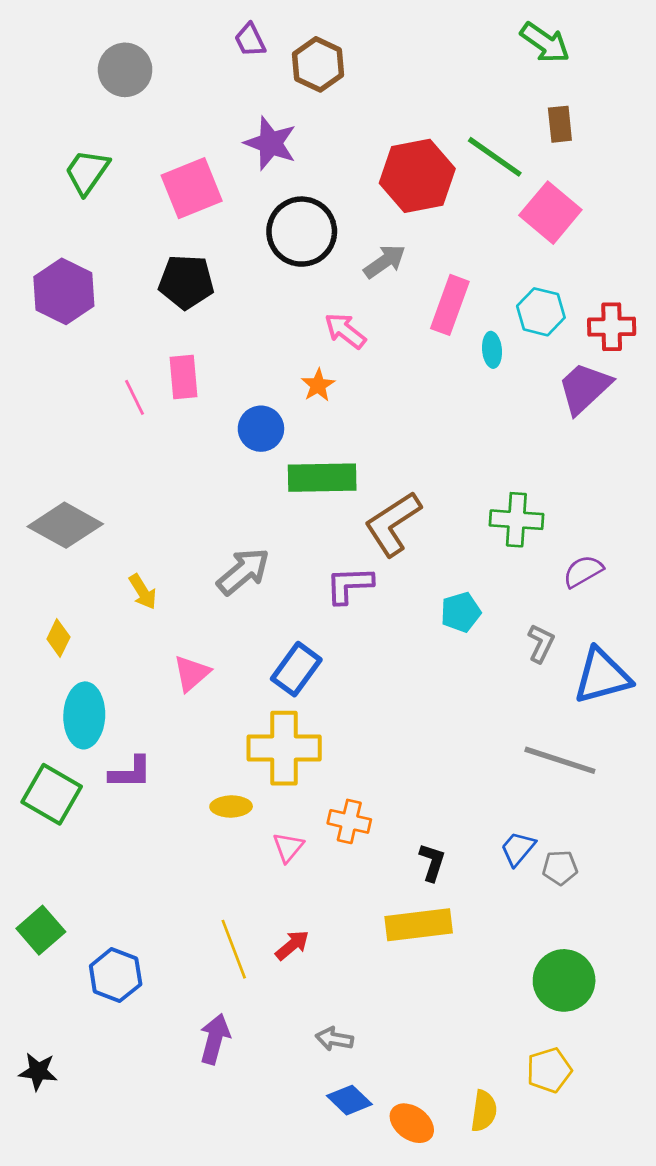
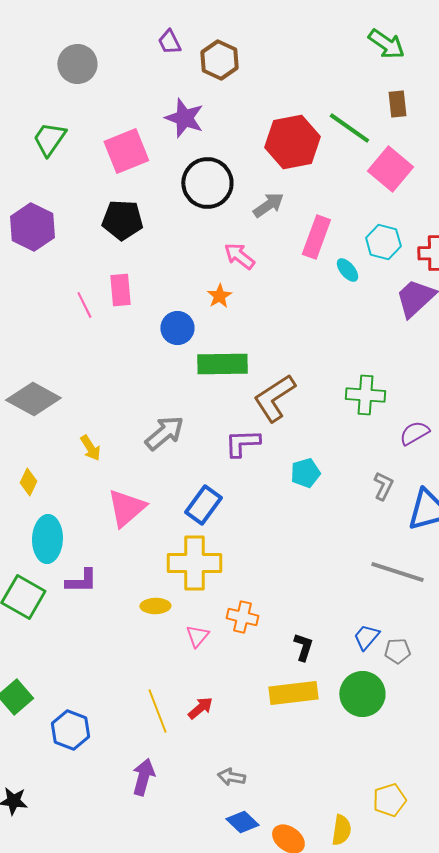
cyan ellipse: (492, 350) -> (347, 270), turned -35
cyan pentagon: (461, 612) -> (305, 473), moved
pink triangle: (192, 673) -> (126, 508), size x1.4
green circle: (564, 980) -> (362, 694), moved

